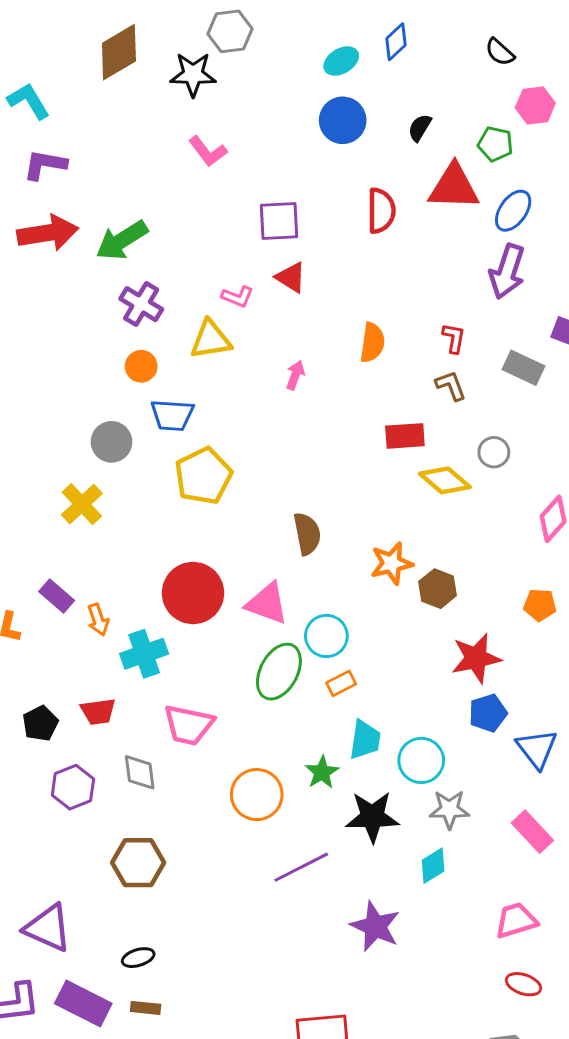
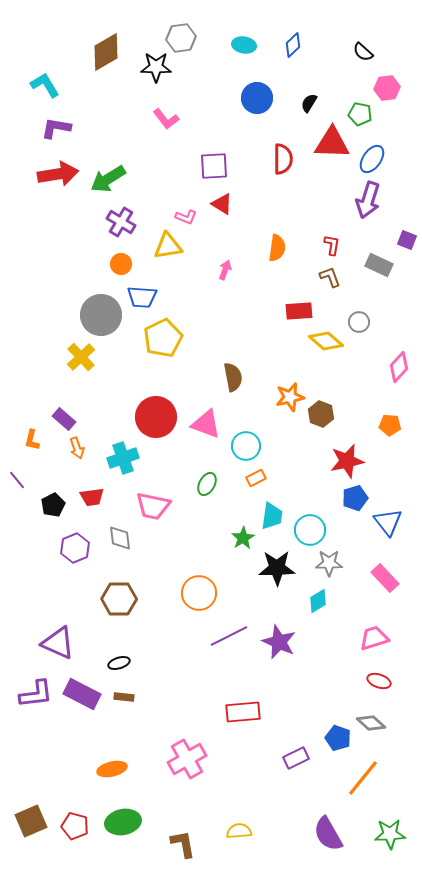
cyan ellipse: (341, 61) -> (244, 45), moved, turned 40
gray circle: (112, 442) -> (101, 315), size x1.5
orange arrow: (98, 620) -> (77, 448), moved
green ellipse: (279, 672) -> (207, 484), moved, size x0.6
orange circle: (257, 795) -> (199, 593), moved
purple line: (301, 867) -> (229, 636), moved

